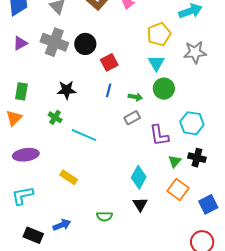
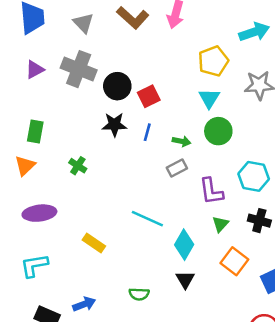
black circle: (85, 44) -> (117, 86), moved
black star: (67, 90) -> (114, 125), moved
cyan line: (84, 135) -> (147, 219), moved
green triangle: (175, 161) -> (220, 224), moved

